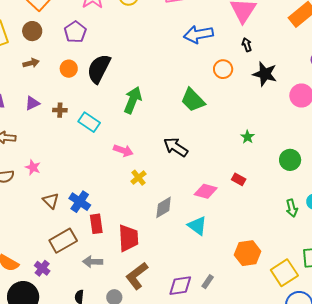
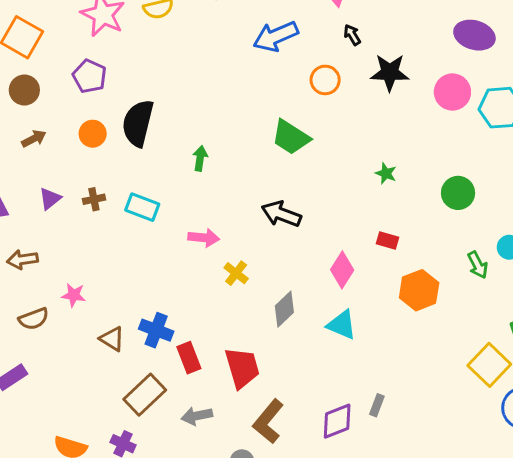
green arrow: (133, 100) -> (200, 158), size x0.6
pink diamond: (206, 191) -> (342, 270), turned -60
orange hexagon: (248, 253) -> (419, 290), moved

